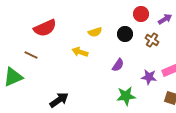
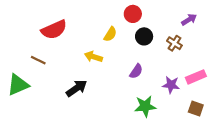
red circle: (141, 14) -> (133, 14), moved
yellow semicircle: (95, 32) -> (110, 34), turned -40
black arrow: (59, 100) -> (77, 88), moved

